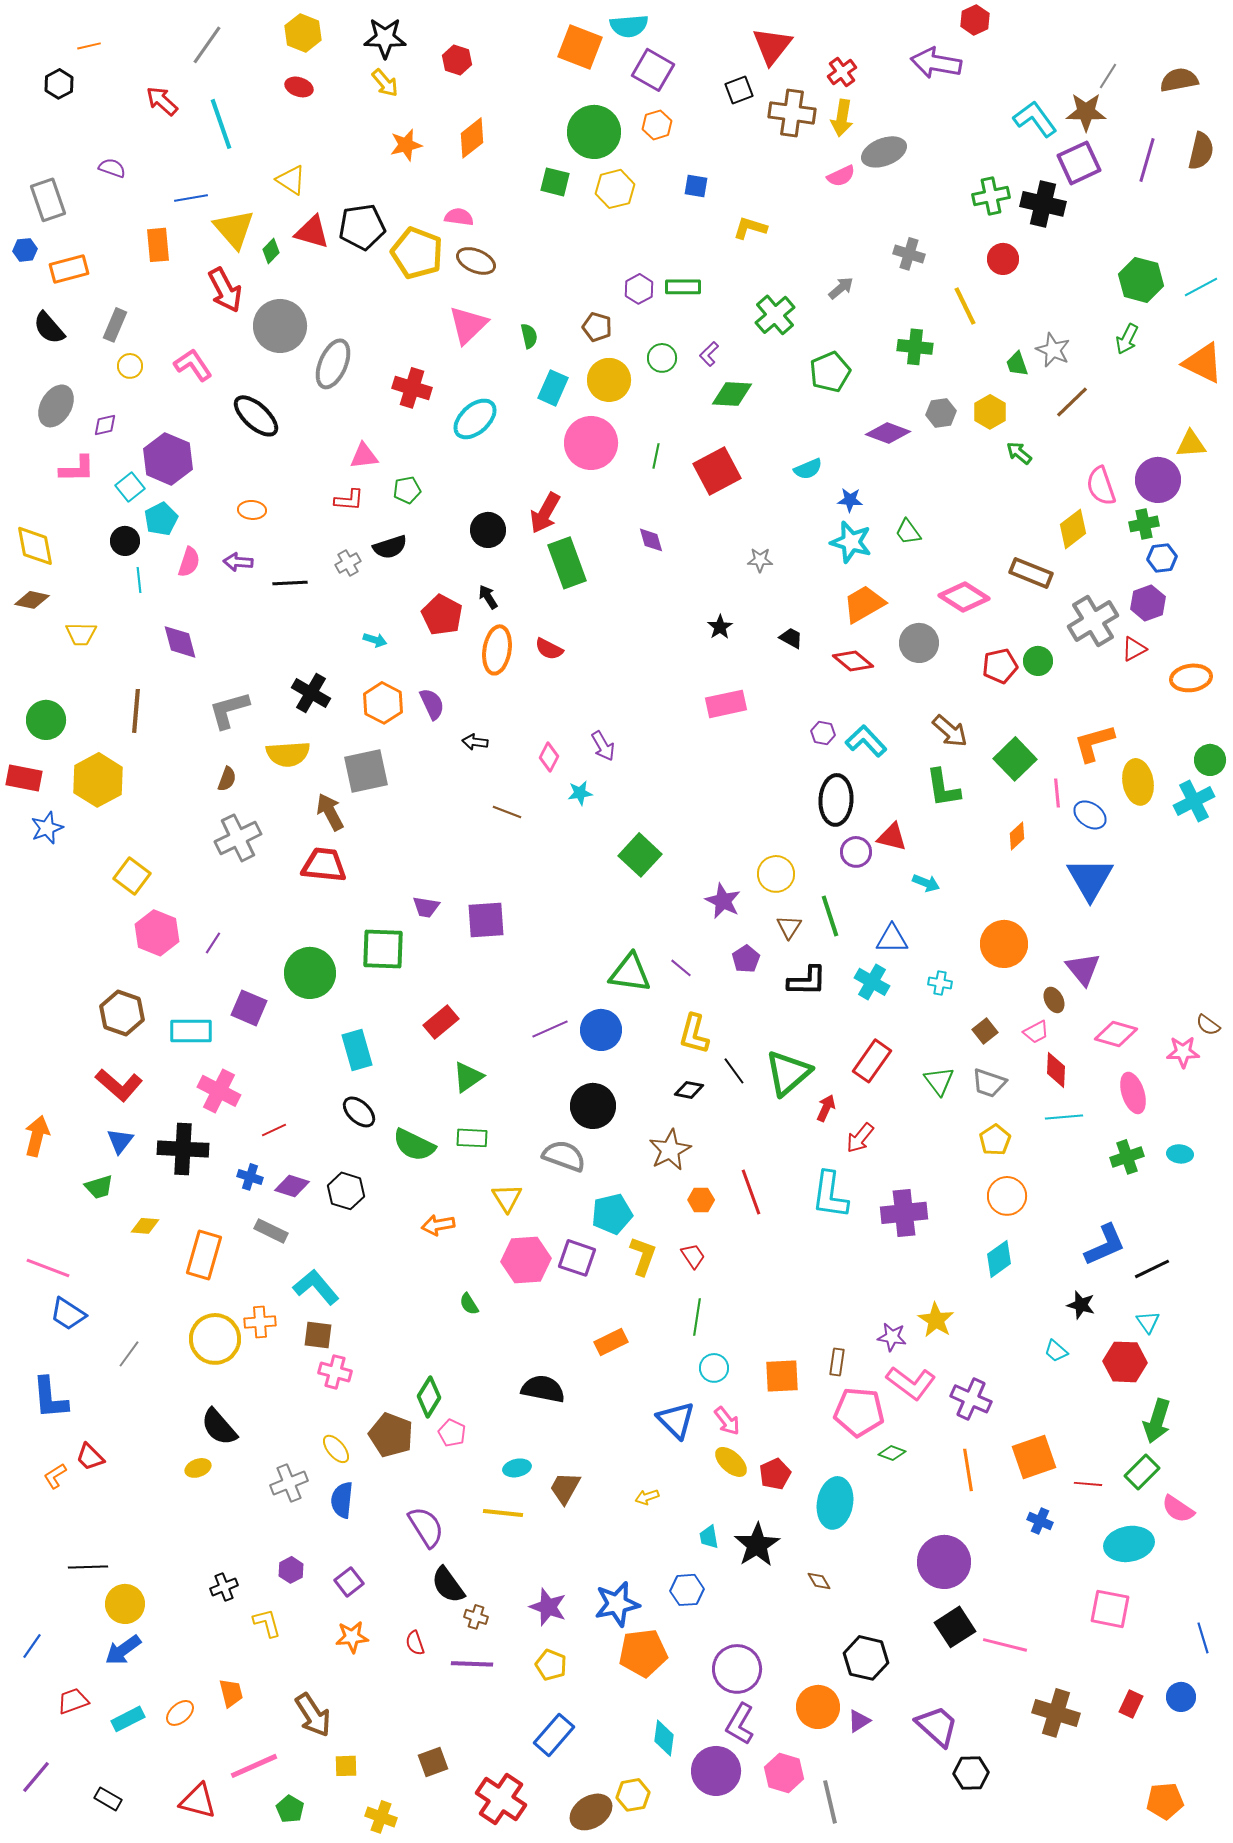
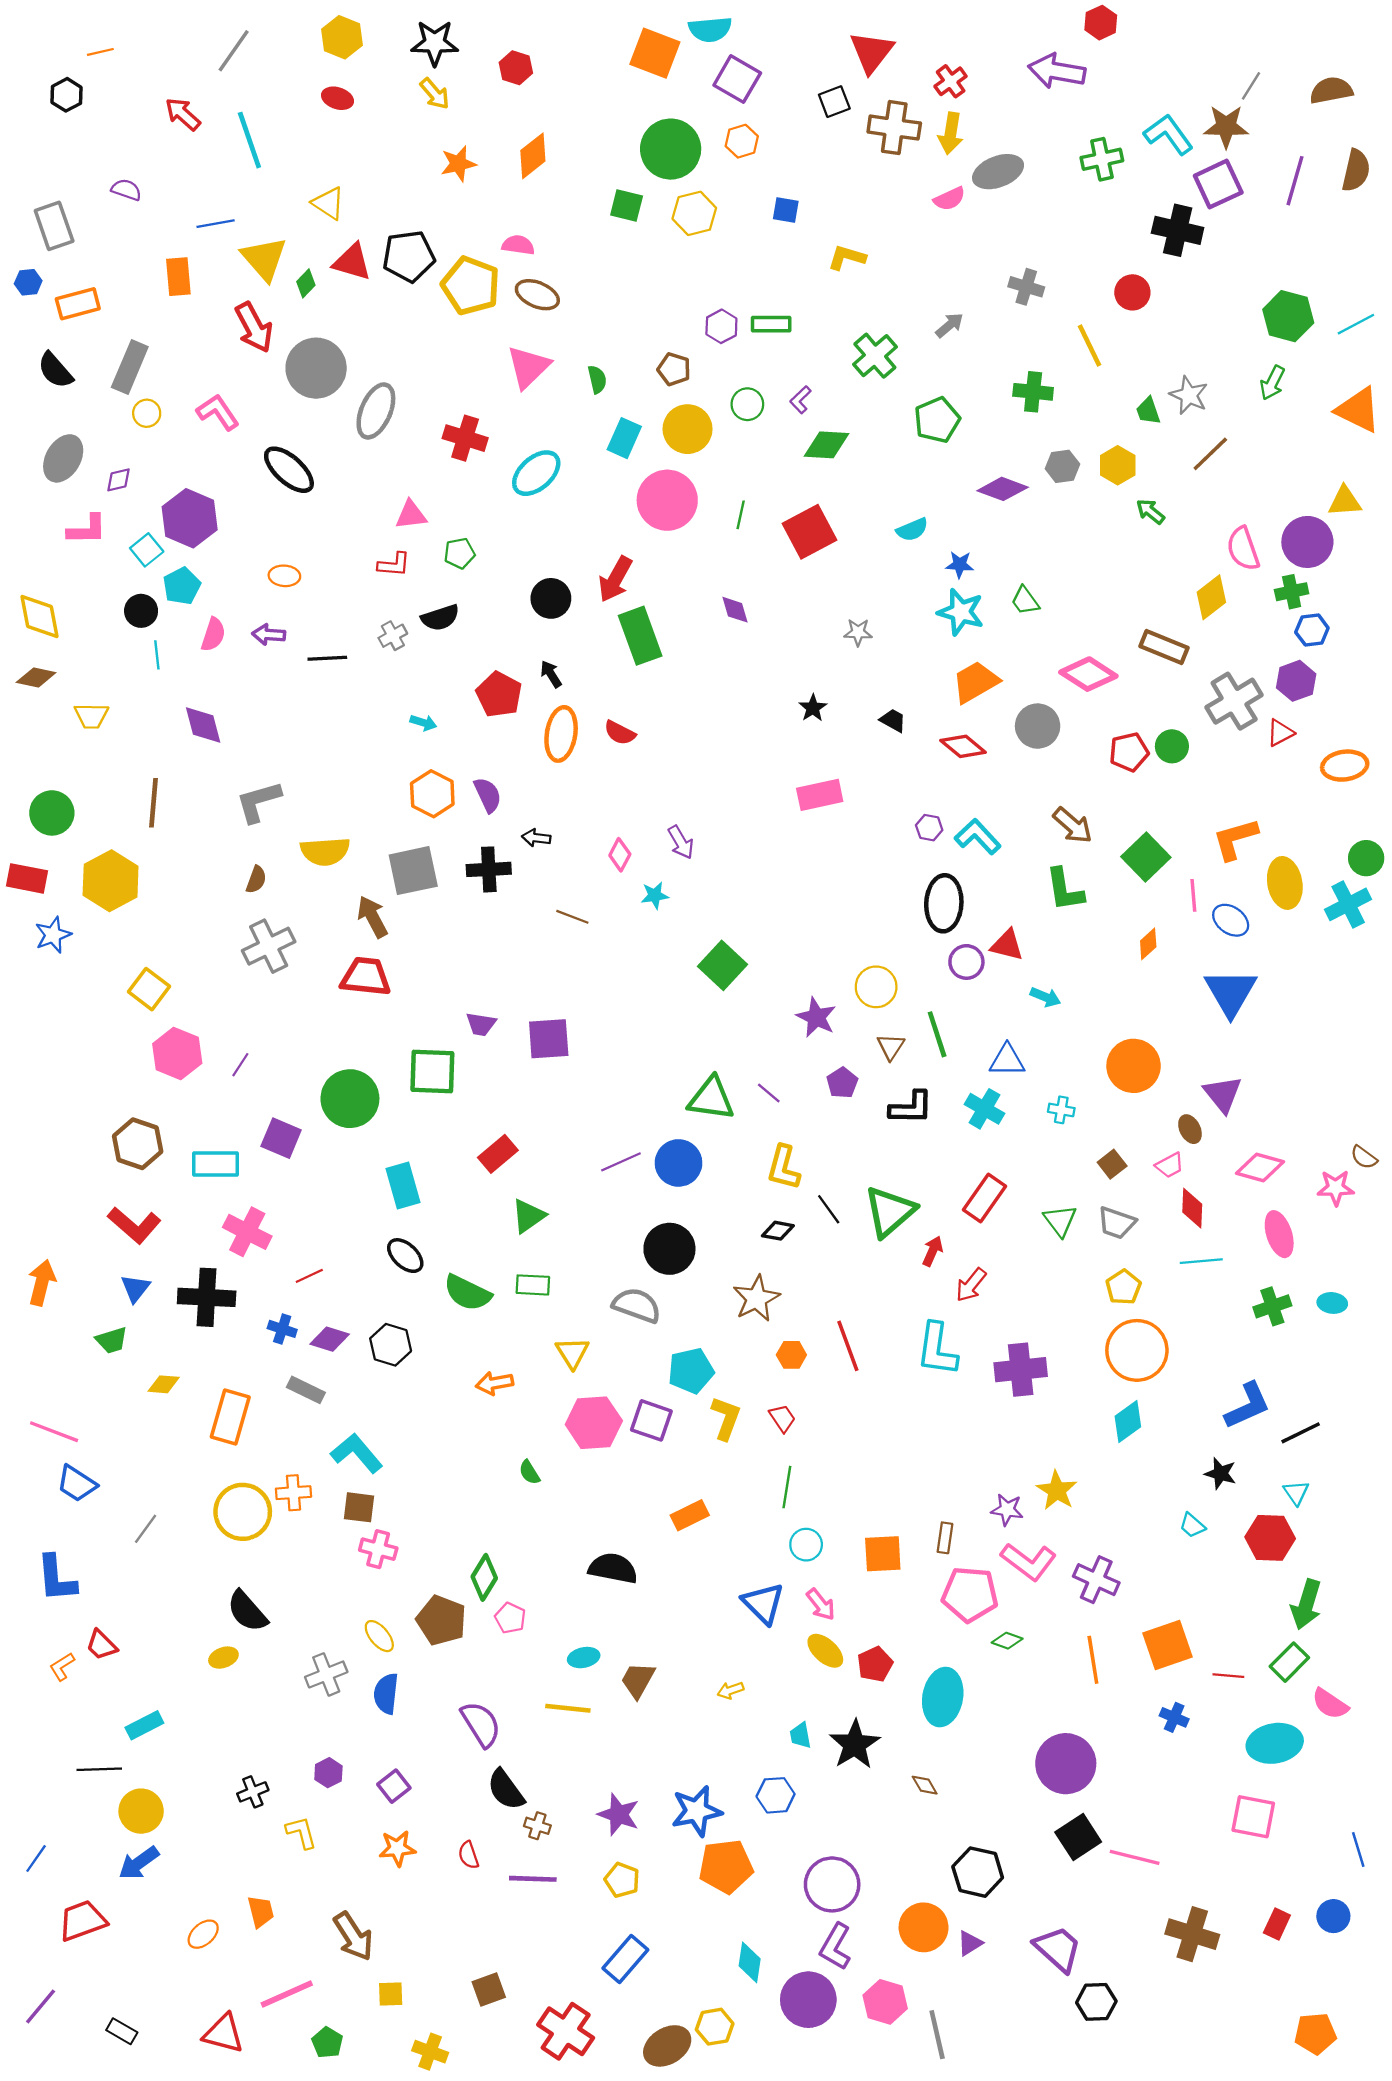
green cross: (991, 196) -> (1102, 159), moved
gray rectangle: (115, 325) -> (130, 367), size x1.4
black cross: (311, 693) -> (489, 869), moved, turned -33
orange circle: (1007, 1196) -> (1137, 1350), size x1.4
red trapezoid: (73, 1701) -> (82, 1921), size x1.4
cyan rectangle: (128, 1719) -> (144, 1725), moved

